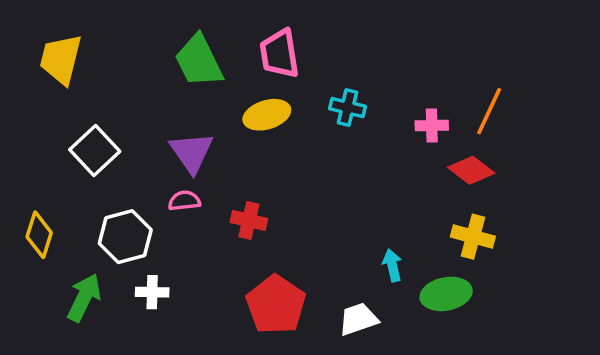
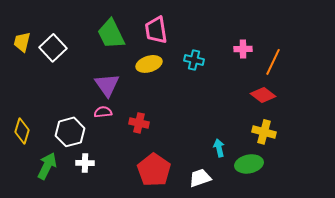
yellow trapezoid: (61, 59) -> (22, 42), moved, size x0.7
pink cross: (432, 125) -> (243, 49), moved
white square: (95, 151) -> (53, 48), moved

